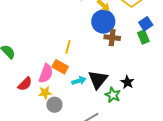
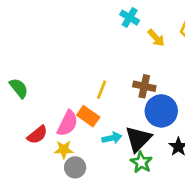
blue circle: (103, 22) -> (161, 111), moved
brown cross: (112, 38) -> (144, 86), moved
green star: (113, 95) -> (141, 162), moved

